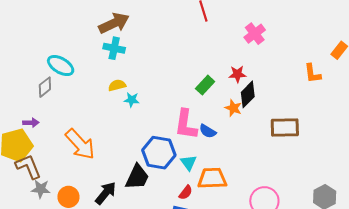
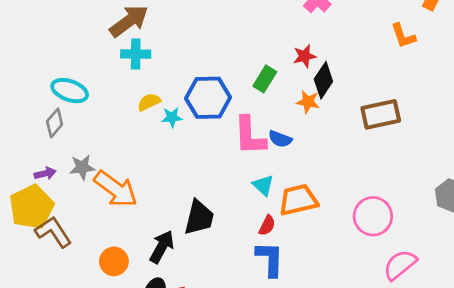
blue hexagon: (159, 153) -> (208, 98), moved
gray star: (41, 189) -> (82, 167), moved

